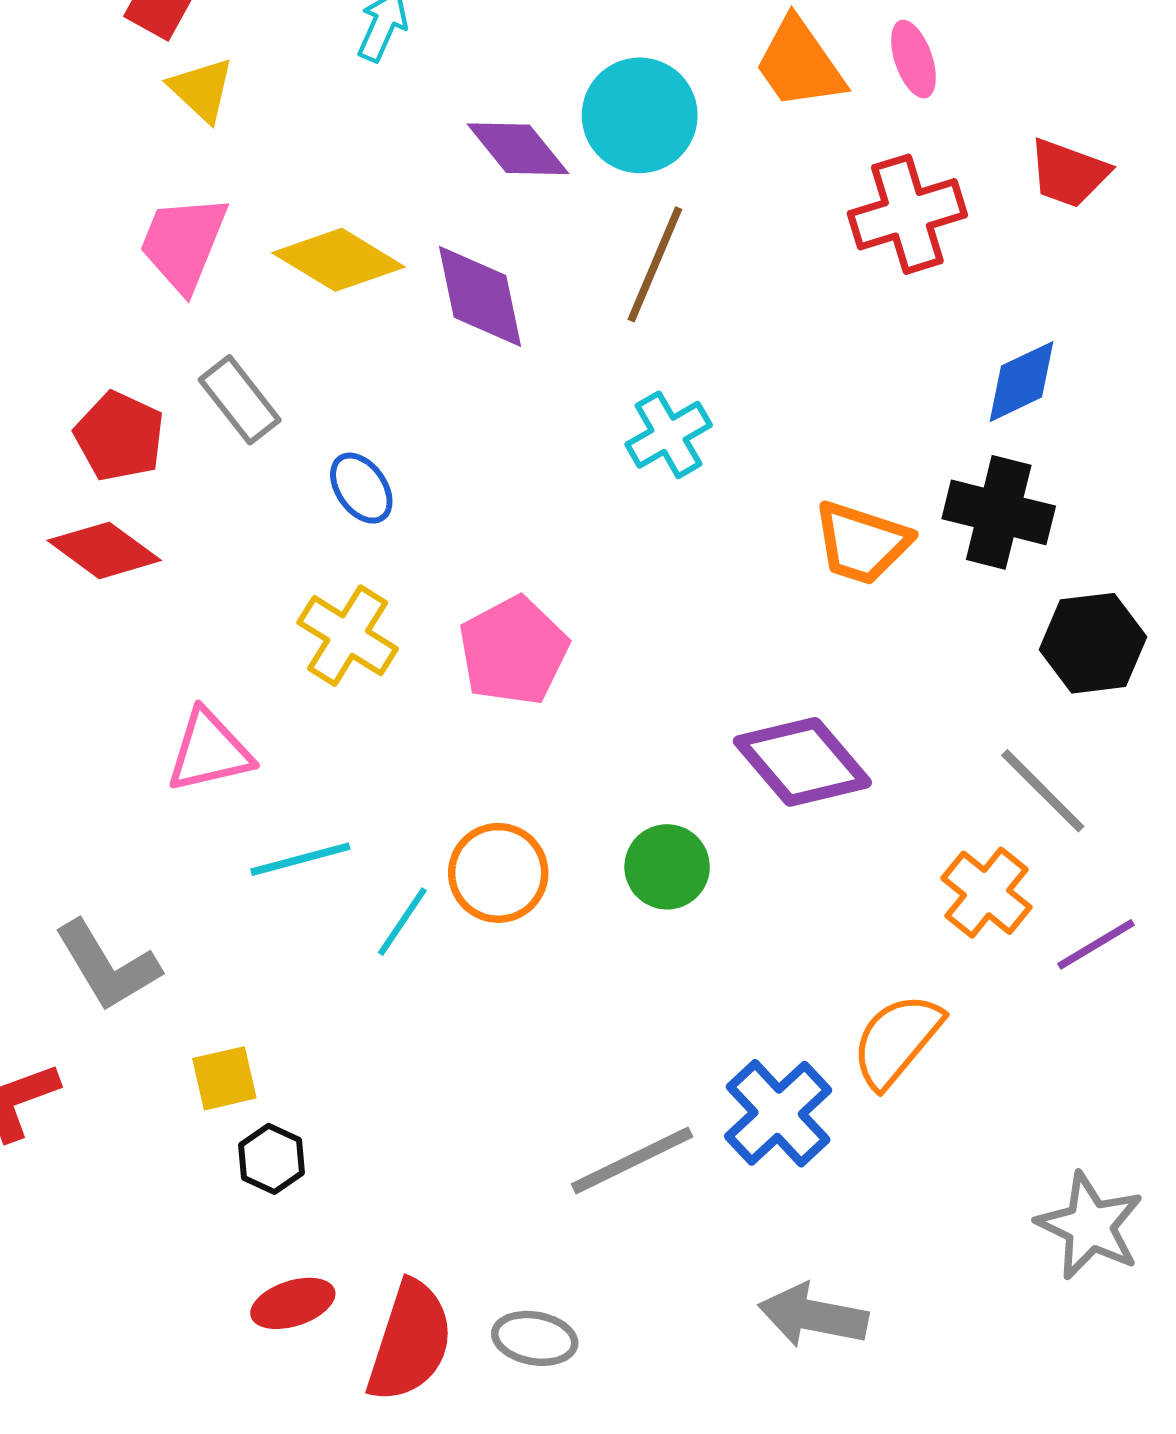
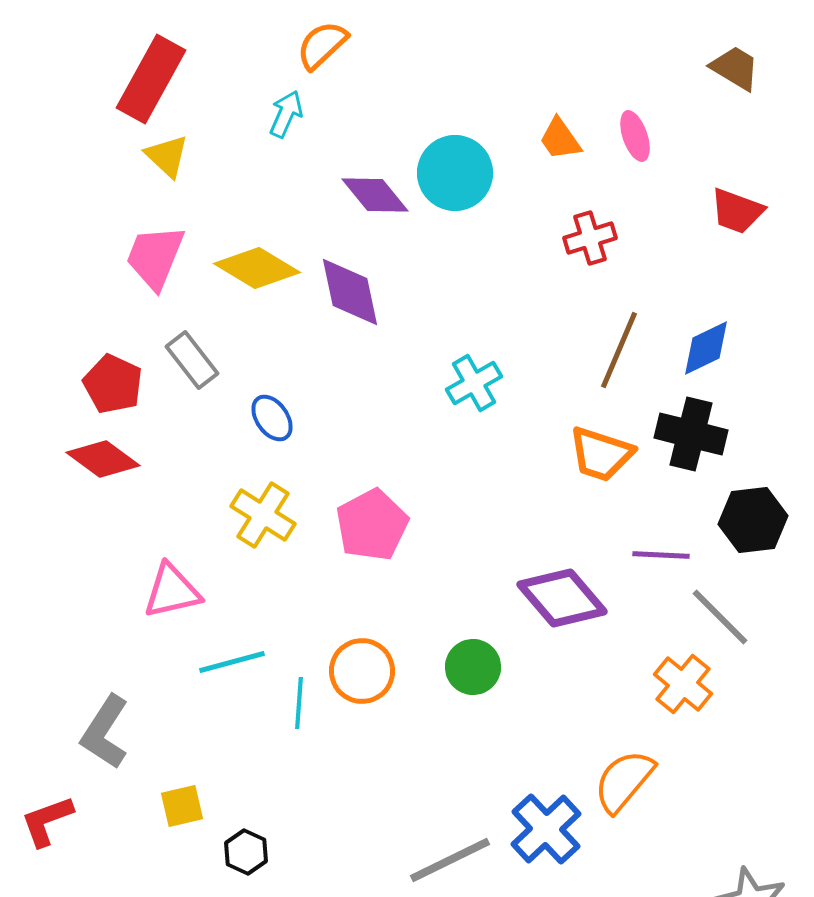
orange trapezoid: (799, 64) -> (560, 139), size x0.7
red cross: (907, 214) -> (590, 238), moved, size x0.7
brown line: (655, 264) -> (619, 350), moved
cyan line: (402, 922) -> (299, 703), turned -30
purple line: (1096, 944) -> (661, 555), moved, turned 34
gray L-shape: (107, 966) -> (105, 732), turned 64
black hexagon: (272, 1159) -> (246, 852), moved

